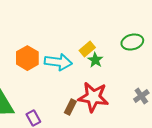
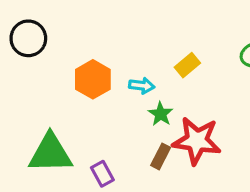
green star: (95, 60) -> (161, 114), moved
cyan arrow: (58, 62) -> (142, 86), size x0.6

